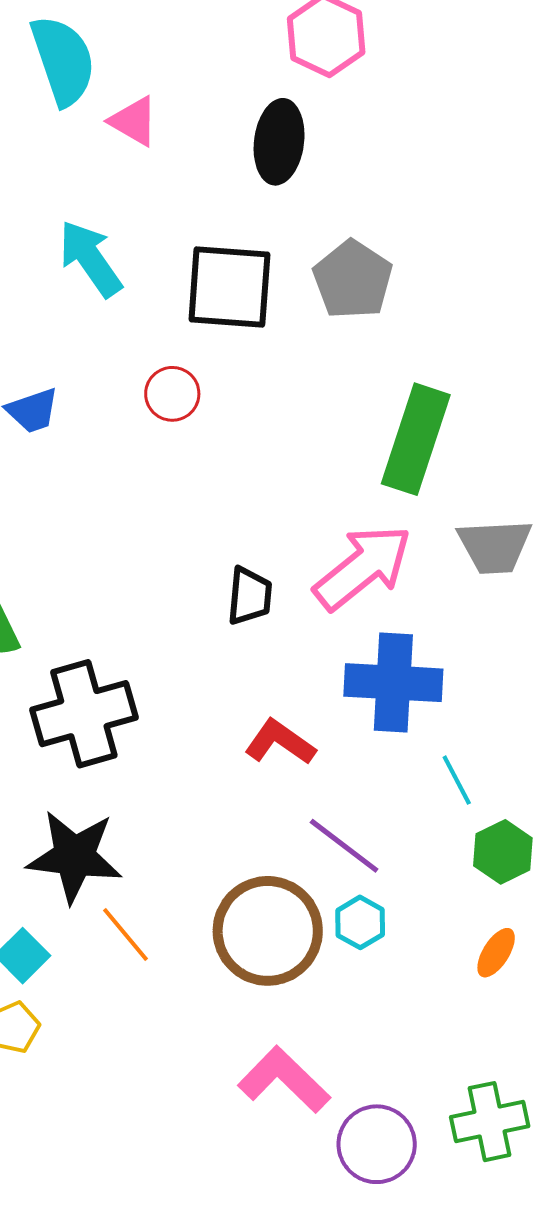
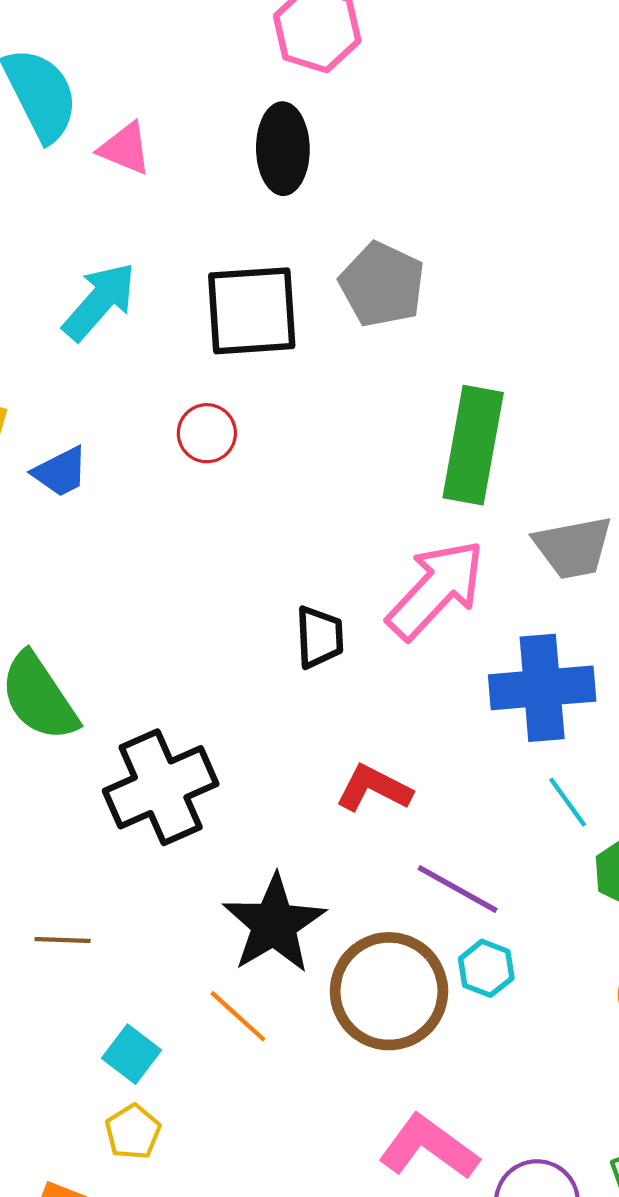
cyan arrow: (90, 259) -> (99, 301), turned 84
blue cross: (393, 683) -> (542, 688), moved
black star: (74, 856) -> (274, 924), moved, turned -30

